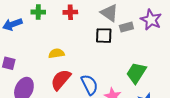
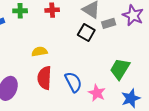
black square: (104, 36) -> (86, 32), turned 30
red semicircle: (61, 80) -> (44, 78), turned -35

